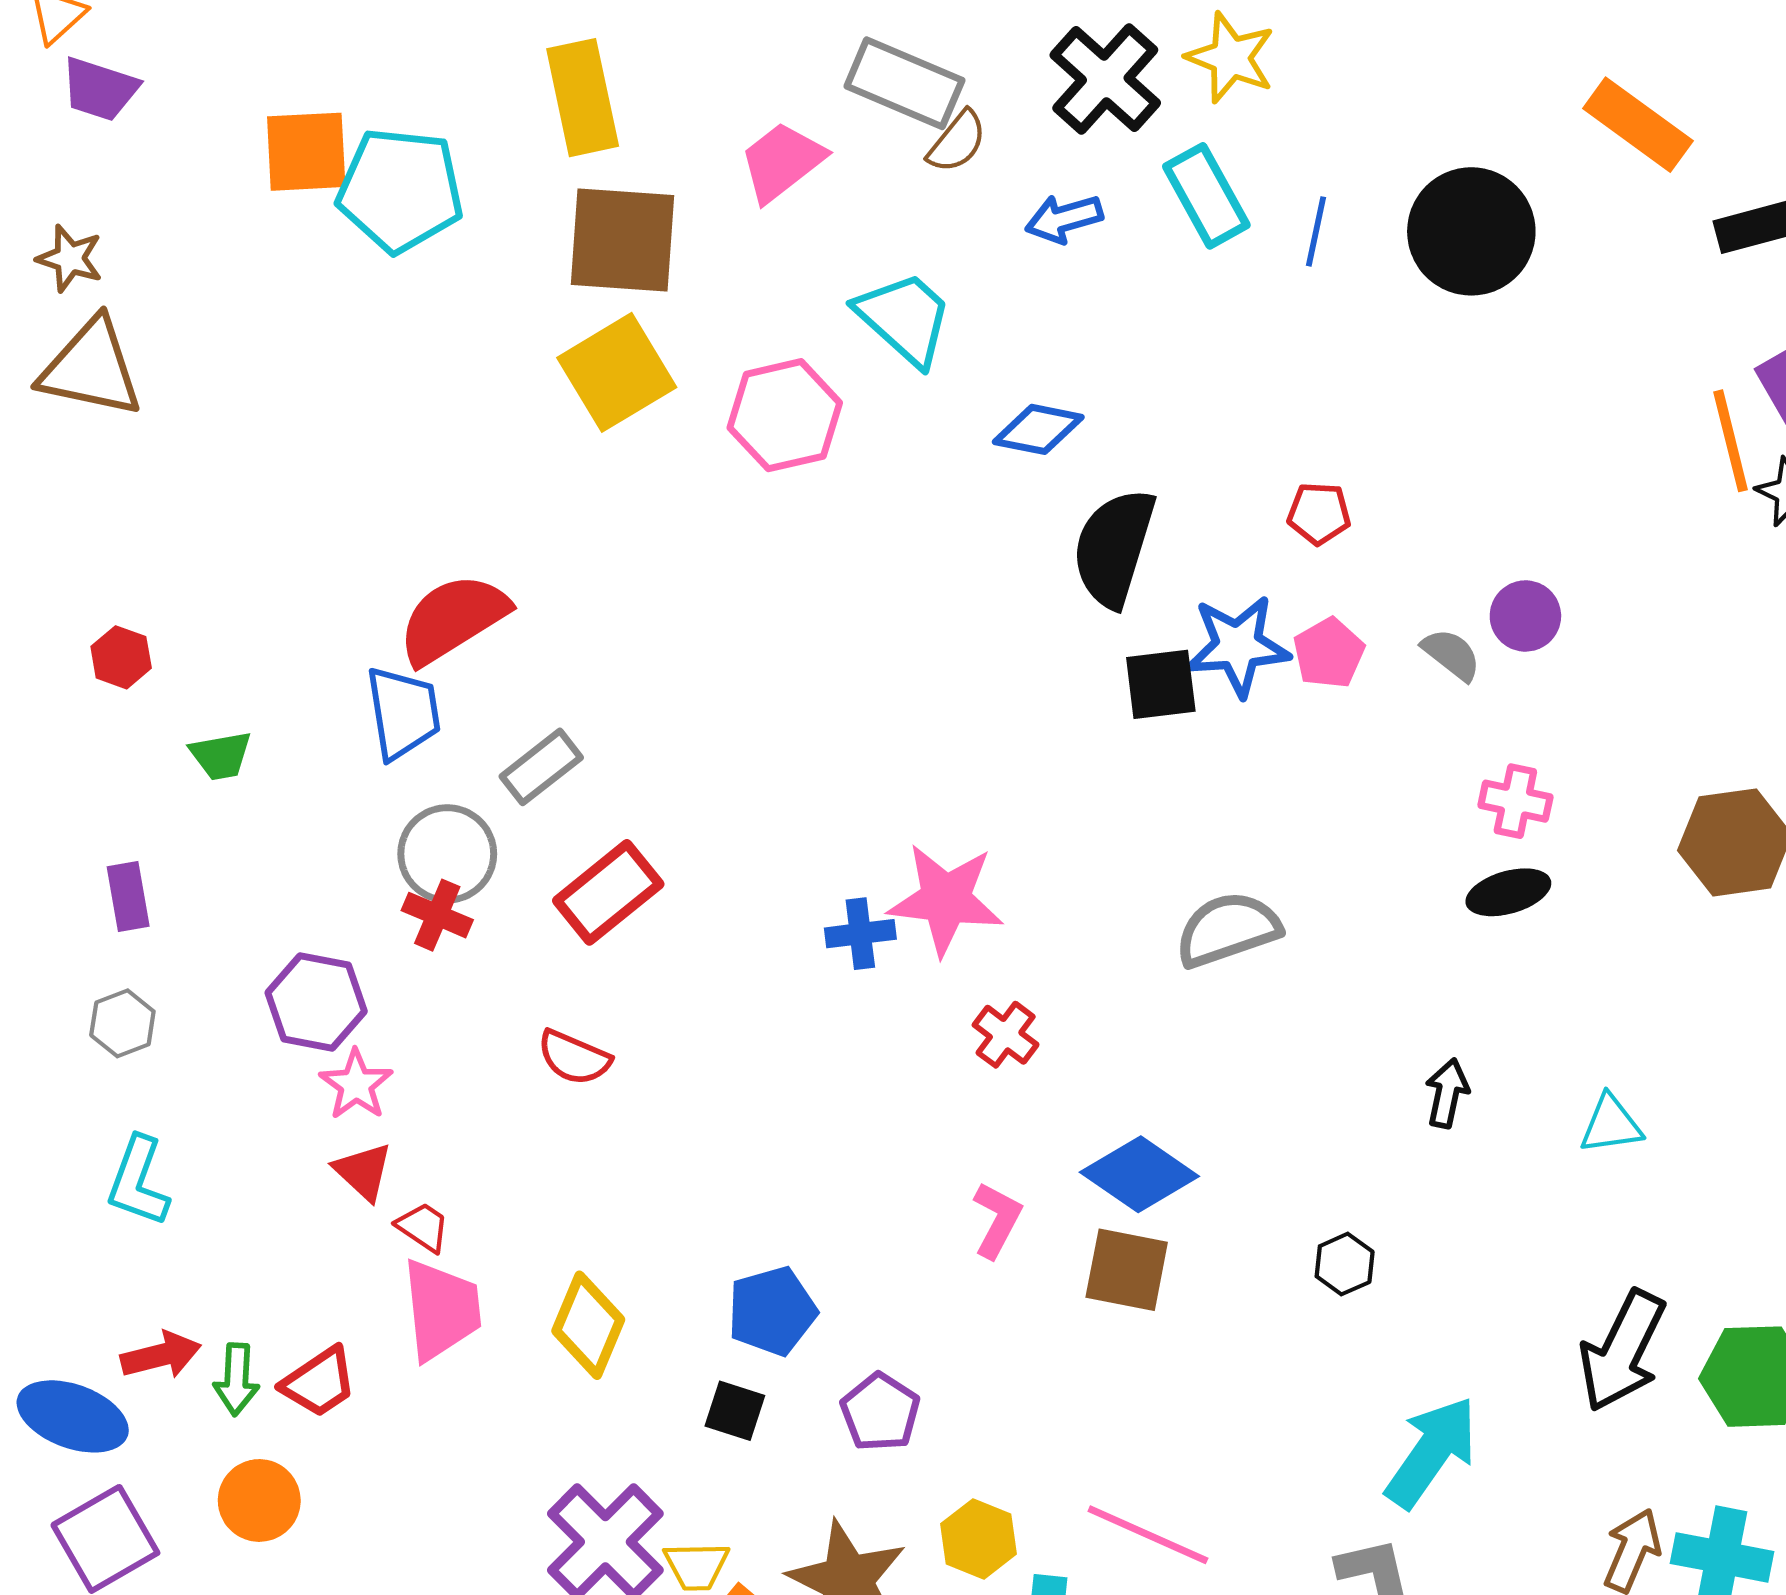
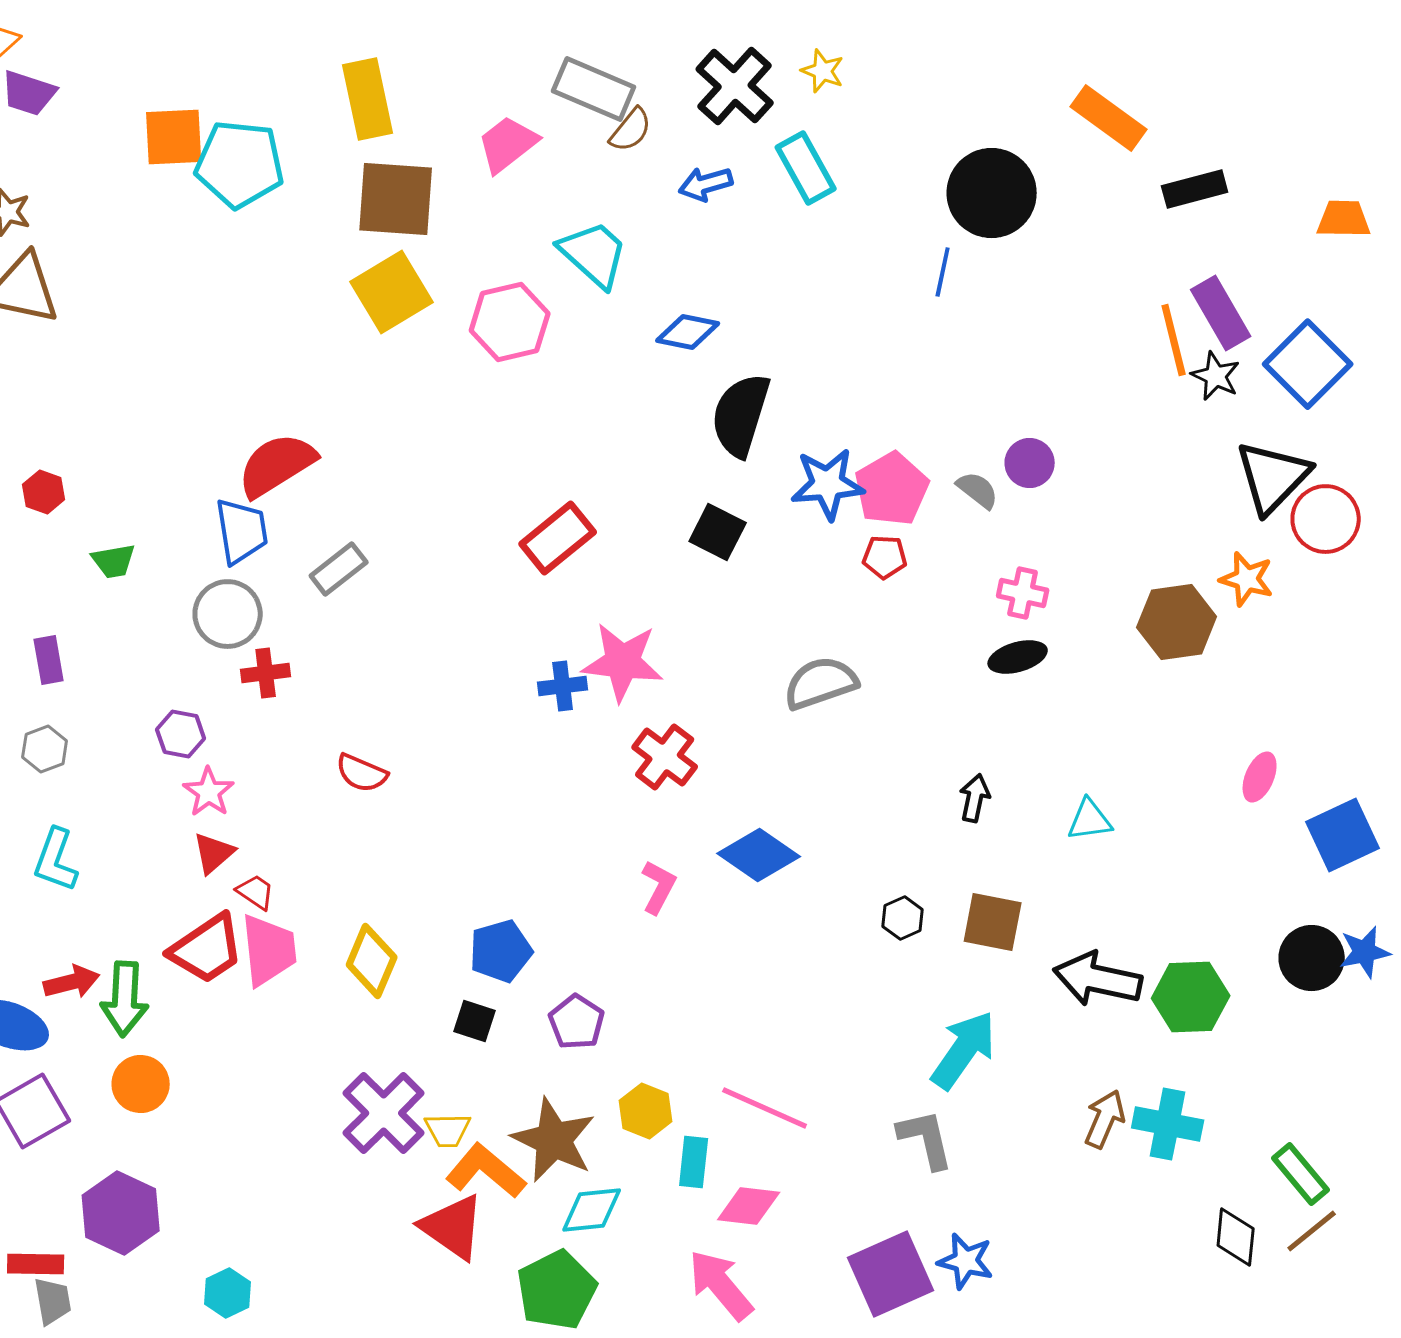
yellow star: (1231, 58) -> (823, 71), size x0.7
blue line: (1316, 231) -> (943, 272), moved
red pentagon: (1319, 513) -> (885, 557), moved
pink pentagon: (1329, 653) -> (892, 489), size x1.5
black square: (1161, 684) -> (718, 532), moved, turned 34
gray circle: (447, 854) -> (228, 614), moved
red rectangle: (608, 892) -> (558, 538), moved
red cross: (437, 915) -> (266, 673), turned -30
purple hexagon: (316, 1002) -> (181, 734), size x0.7
red cross: (1006, 1035) -> (665, 757), size x1.4
red triangle: (363, 1171) -> (214, 853), turned 36
brown square: (1127, 1270) -> (993, 922), moved
black arrow: (1622, 1351) -> (1098, 979), turned 76
green arrow: (236, 1379) -> (125, 999), size x1.5
red trapezoid: (319, 1382) -> (207, 949), moved, size x1.4

